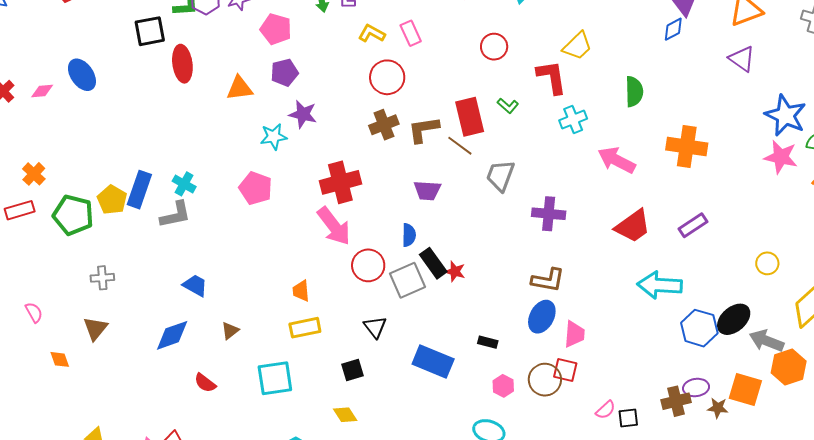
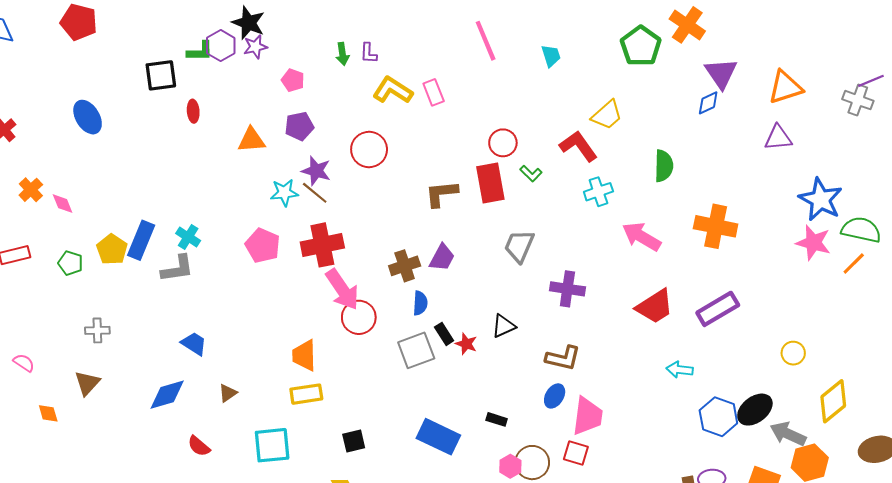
pink pentagon: (276, 29) -> (293, 80), size x0.7
yellow L-shape: (372, 33) -> (393, 90), size x1.4
red circle: (494, 47) -> (503, 143), moved
purple triangle: (742, 59) -> (778, 138), turned -44
red ellipse: (182, 64) -> (193, 111), size x0.6
red circle: (387, 77) -> (369, 150), moved
red L-shape: (552, 77) -> (578, 146), turned -30
pink diamond: (42, 91) -> (63, 204), moved, turned 70
brown cross: (384, 125) -> (405, 266), moved
brown line: (460, 146) -> (315, 193), moved
orange cross: (34, 174) -> (31, 190), moved
red cross: (340, 182) -> (322, 245), moved
purple trapezoid: (427, 190) -> (442, 258), turned -68
green pentagon: (73, 215) -> (70, 263), size x0.6
purple rectangle: (693, 225) -> (718, 309), size x1.4
black rectangle: (433, 263) -> (444, 334), size x0.7
red circle: (368, 265) -> (359, 317), moved
cyan arrow: (660, 285) -> (680, 370), size x0.6
orange trapezoid: (301, 291) -> (304, 355), size x1.4
pink semicircle: (34, 312) -> (24, 363), turned -30
blue ellipse: (542, 317) -> (555, 396), size x0.7
black triangle: (375, 327) -> (504, 326), moved, turned 40
pink trapezoid: (574, 334) -> (588, 416), size x1.4
brown circle: (545, 380) -> (532, 463), moved

